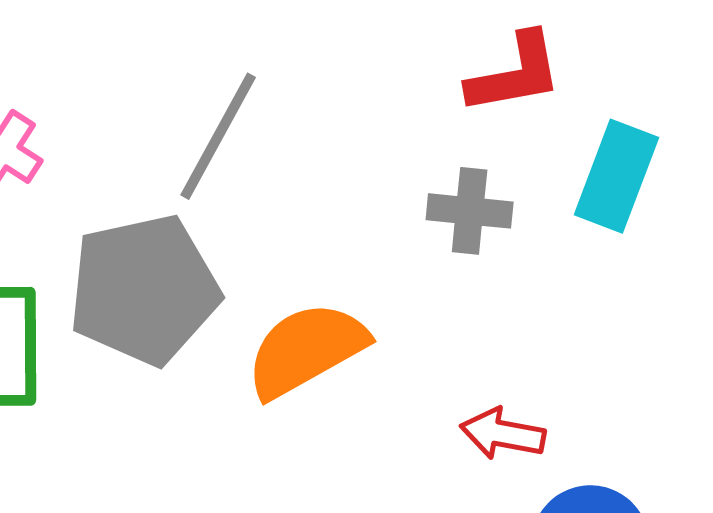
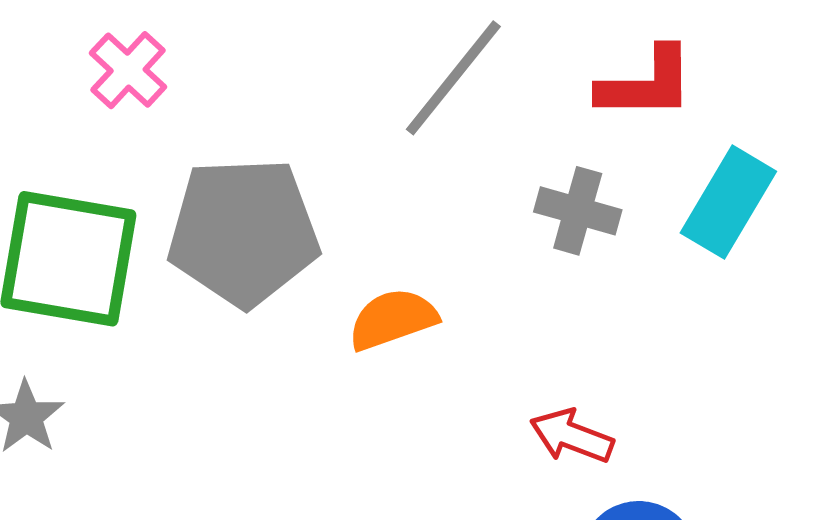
gray line: (218, 136) -> (453, 78), moved
orange semicircle: (306, 350) -> (393, 319), size x0.7

